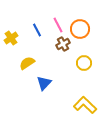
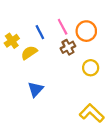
yellow semicircle: (27, 63) -> (29, 53), moved
blue triangle: (44, 83) -> (36, 89), moved

